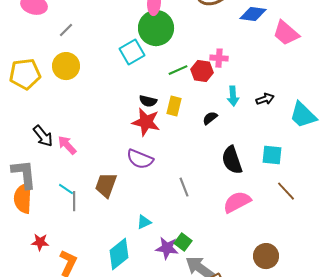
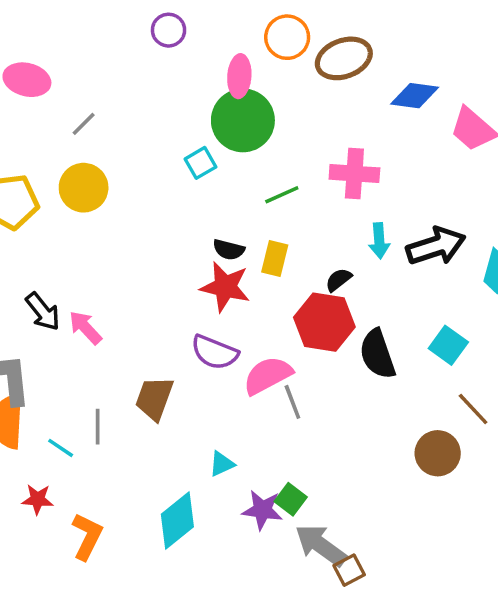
cyan square: (132, 52) -> (200, 163), size x0.7
pink cross: (219, 58) -> (354, 174), size x1.5
red hexagon: (202, 71) -> (324, 322), moved, size x1.5
black arrow: (265, 99) -> (436, 246), size x1.8
cyan square: (272, 155) -> (448, 345), turned 30
cyan line: (66, 189) -> (61, 448), moved
pink semicircle: (237, 202) -> (268, 375), moved
brown circle: (266, 256) -> (438, 453), moved

